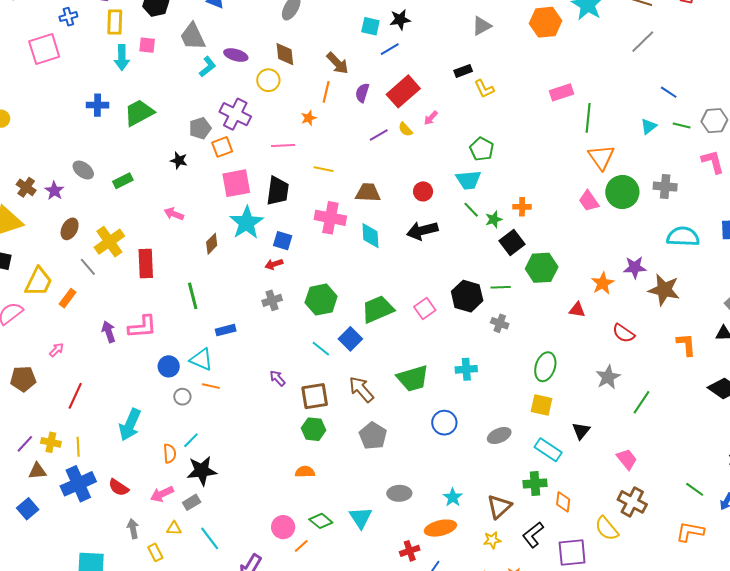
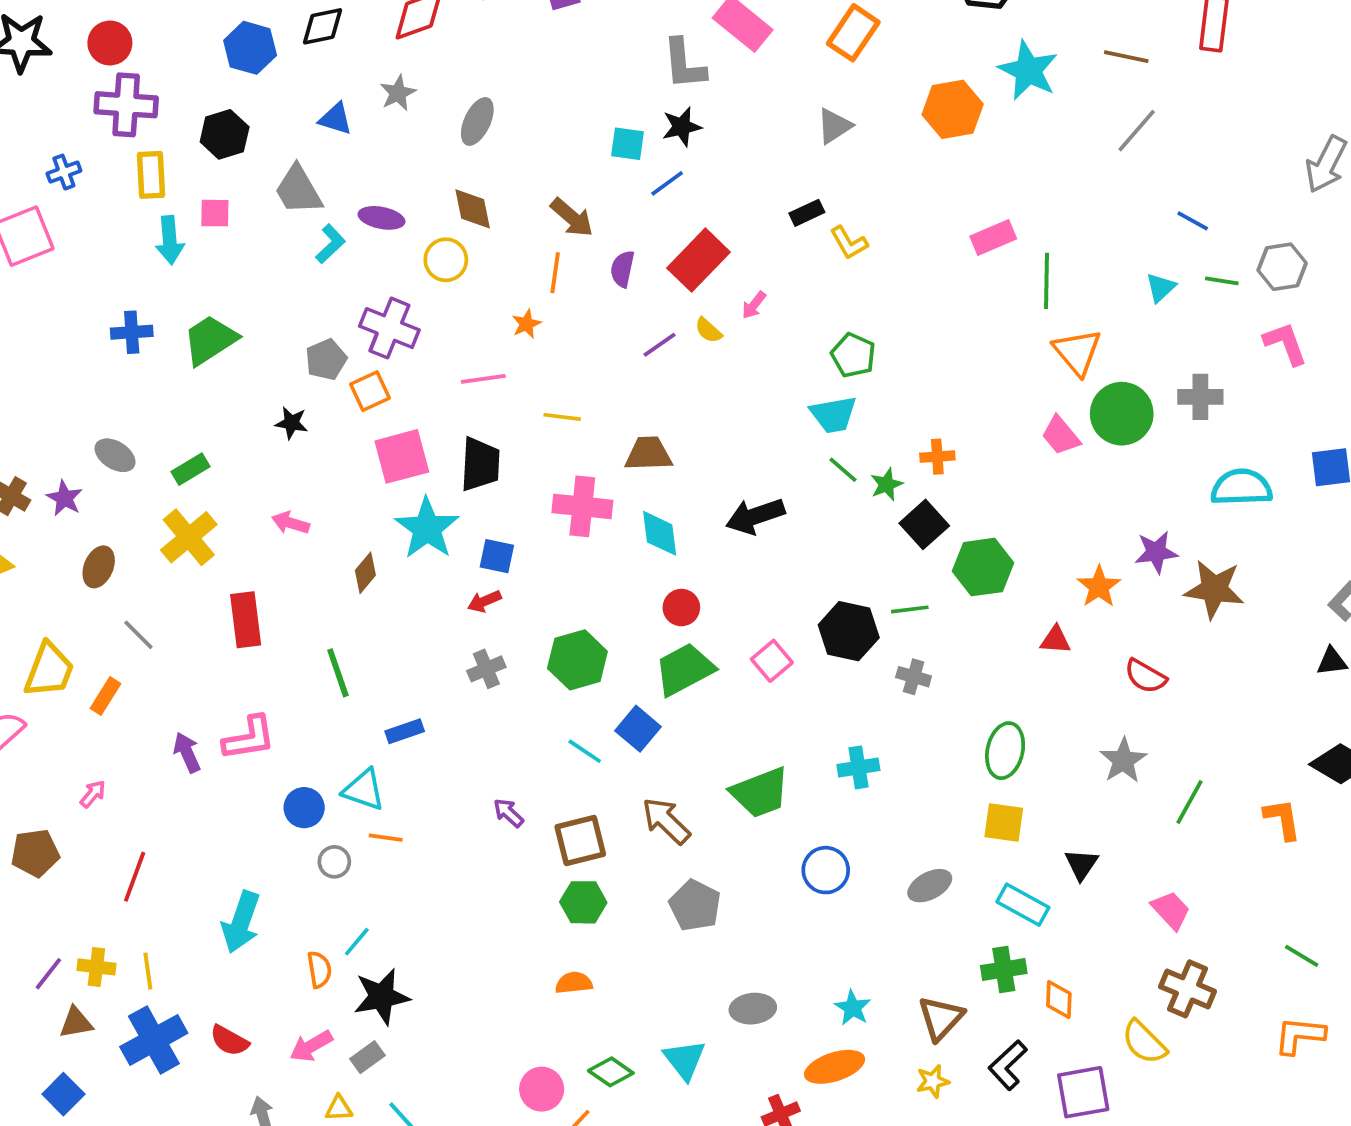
red circle: (423, 191) -> (681, 608), moved
yellow cross: (109, 242) -> (189, 537), moved
orange L-shape: (686, 345) -> (1282, 819), moved

